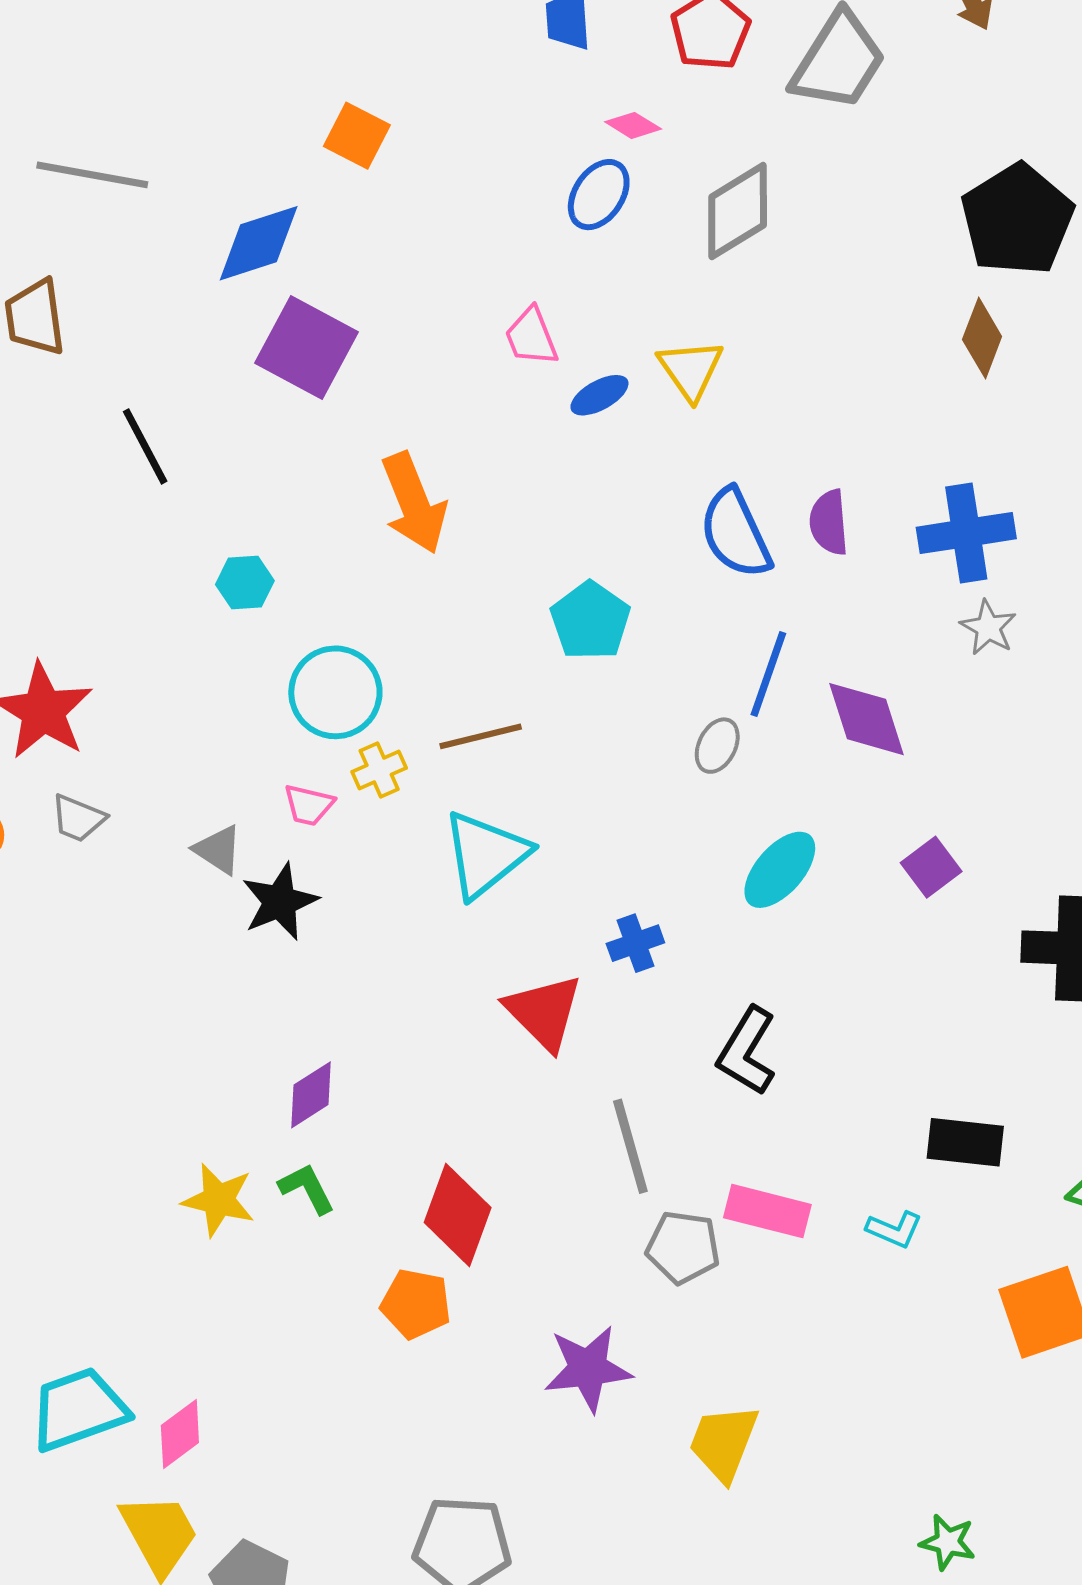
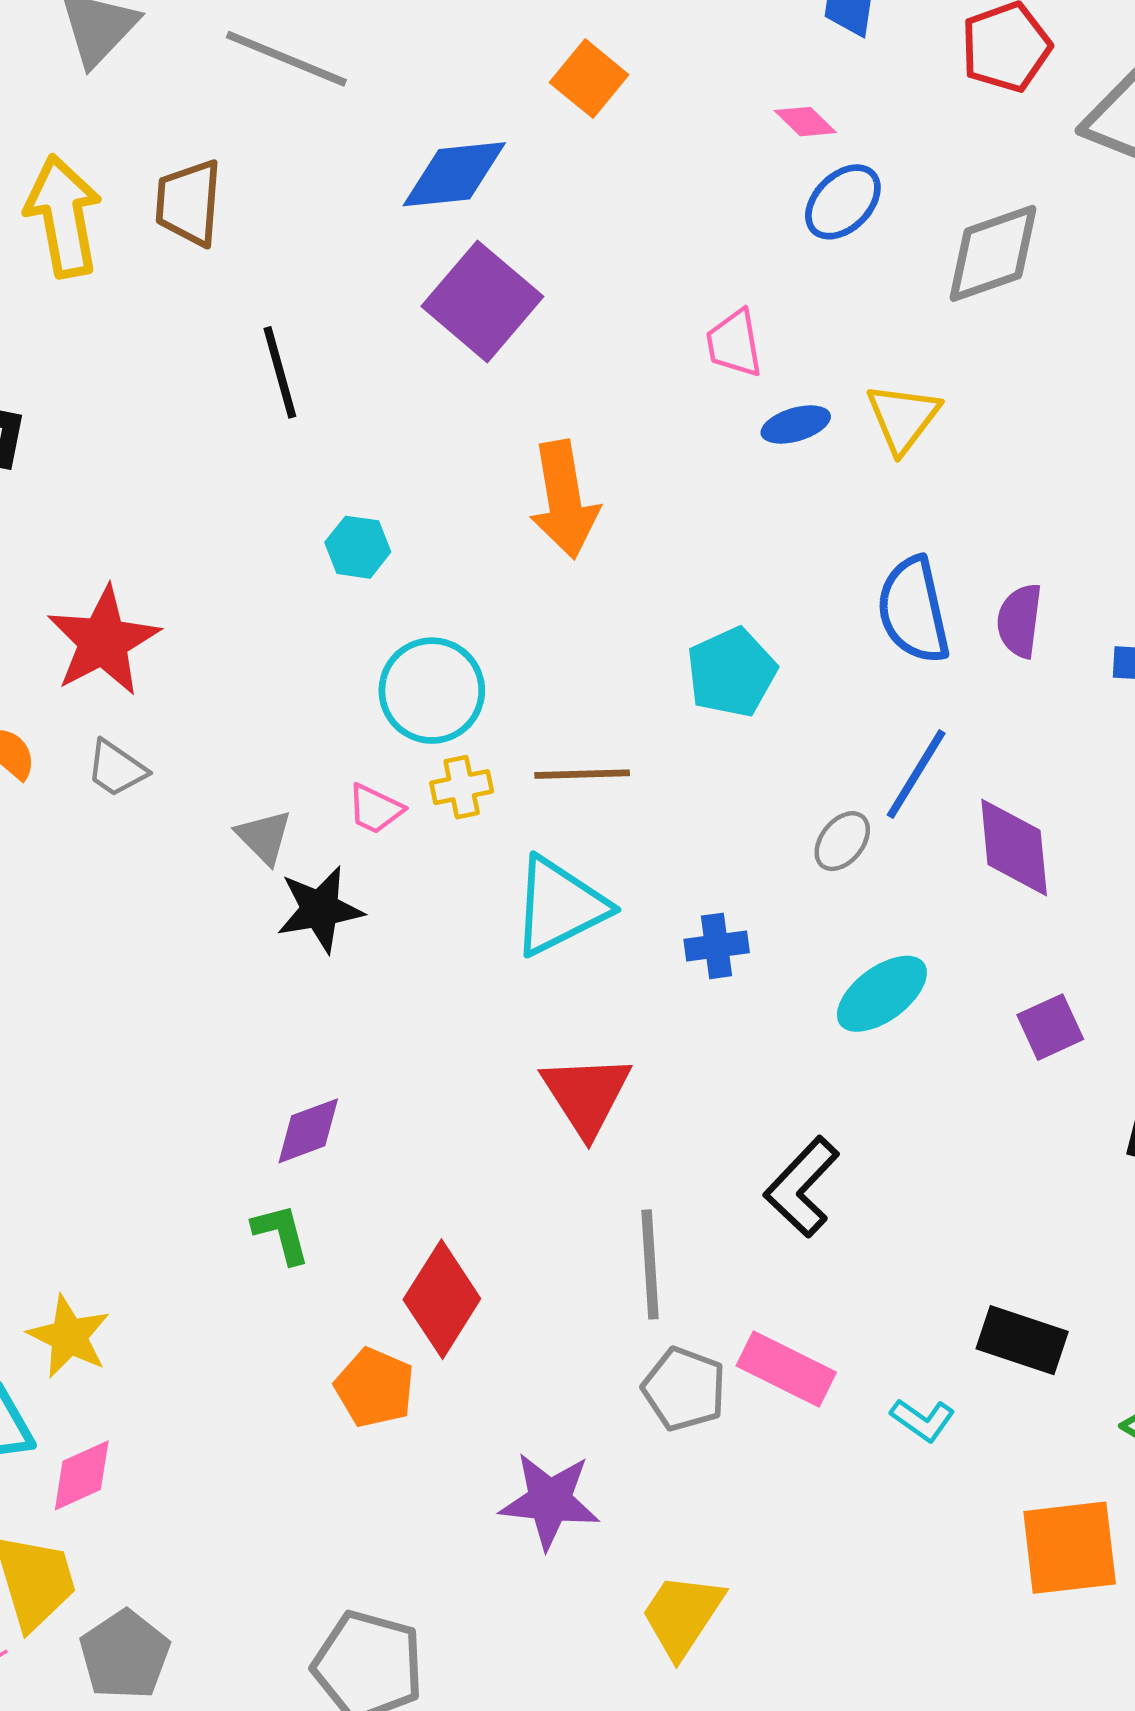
pink diamond: (633, 125) -> (805, 122), moved
blue cross: (635, 943) -> (717, 946), moved
yellow star: (218, 1200) -> (69, 1336), moved

